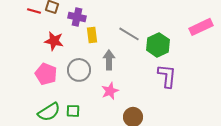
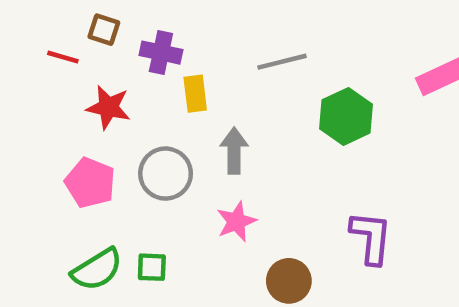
red line: (34, 11) -> (63, 57), moved
gray line: (129, 34) -> (282, 62), moved, turned -45
purple L-shape: (167, 76) -> (371, 237), moved

